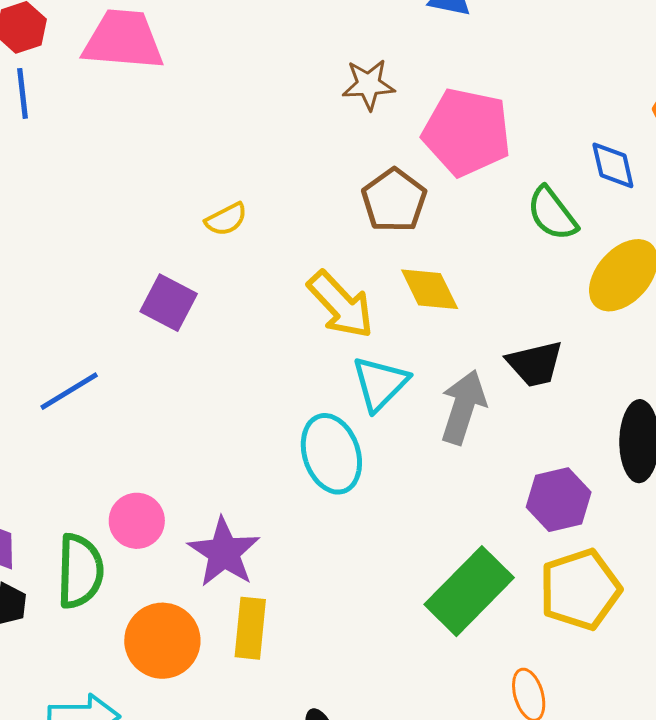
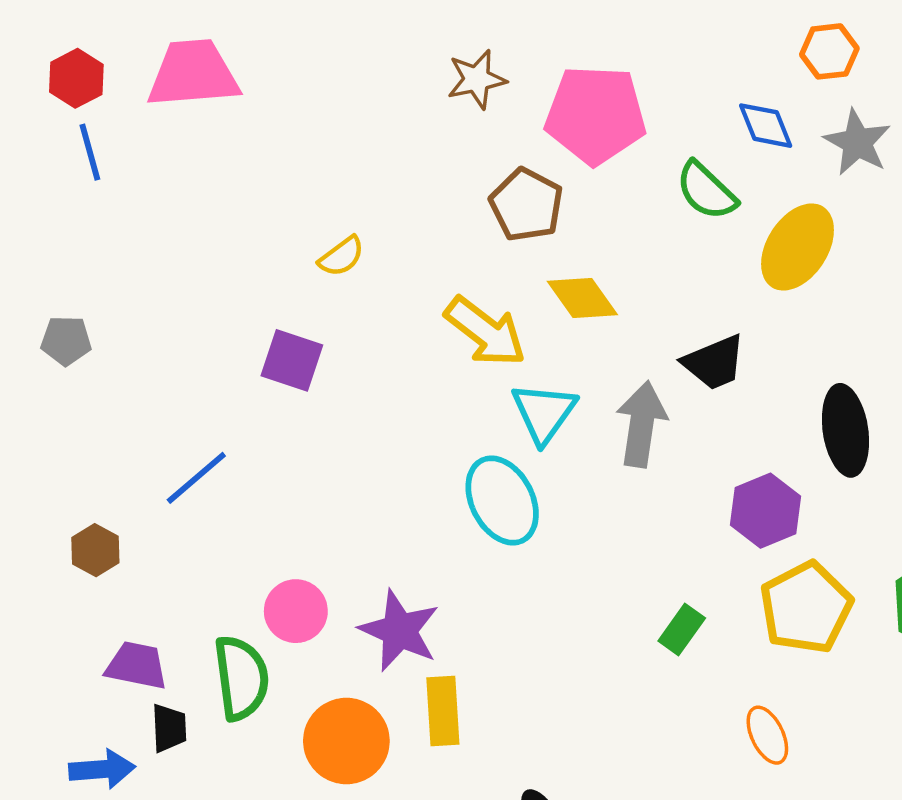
green rectangle: (469, 591) -> (682, 630), size x0.5

